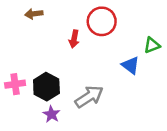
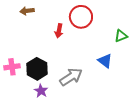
blue triangle: (131, 65) -> (105, 61), moved

